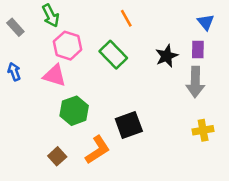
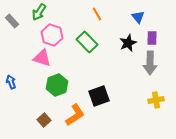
green arrow: (51, 16) -> (39, 12), turned 60
blue triangle: (206, 22) -> (138, 17), moved
blue arrow: (14, 72) -> (11, 82), moved

